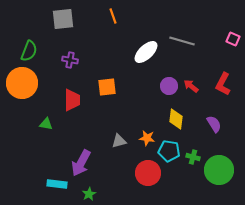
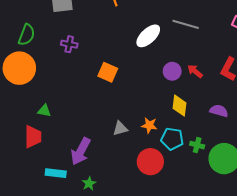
orange square: (107, 87) -> (108, 72), turned 30
red trapezoid: (72, 100) -> (33, 137), moved
purple semicircle: (214, 124) -> (219, 111), turned -42

